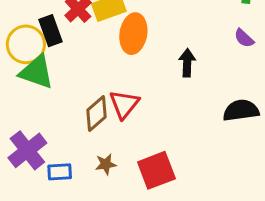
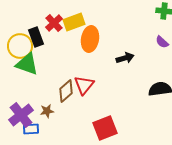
black arrow: (187, 63) -> (125, 58), turned 72
brown star: (106, 164) -> (47, 111), moved
blue rectangle: (60, 172) -> (31, 129), moved

